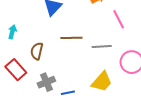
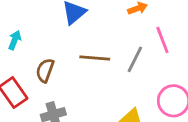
gray line: (102, 46) -> (135, 59), moved, turned -66

